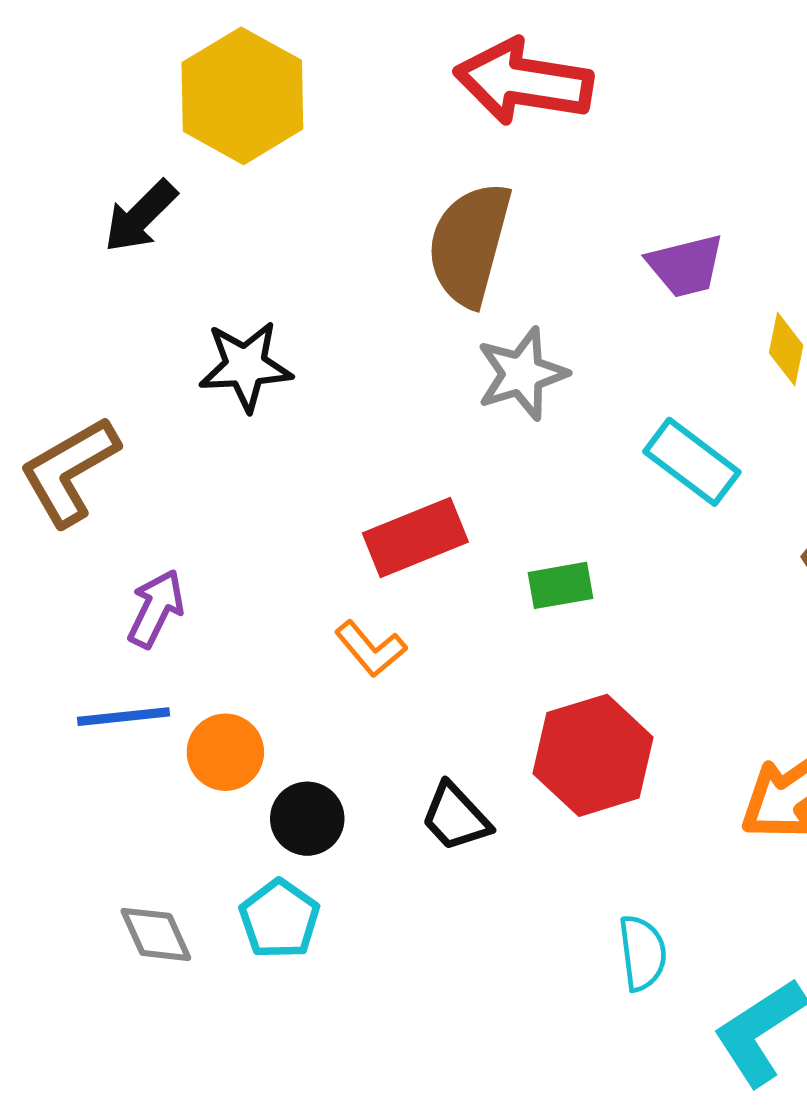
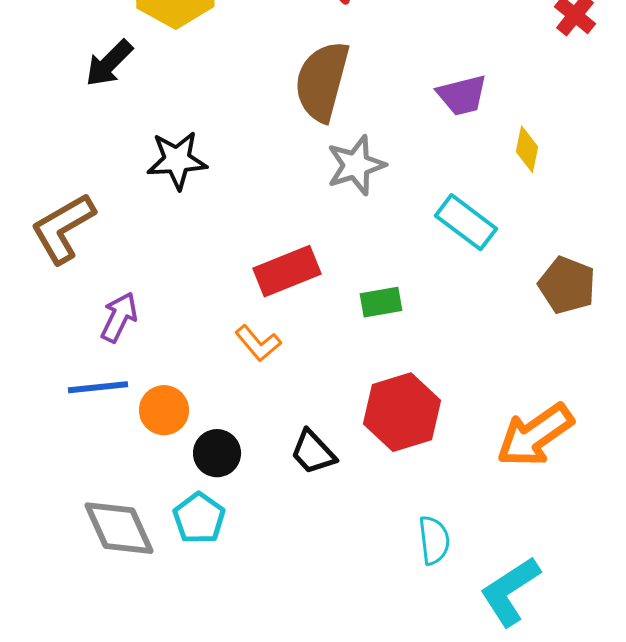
gray diamond: (156, 934) -> (119, 528), size x1.5

